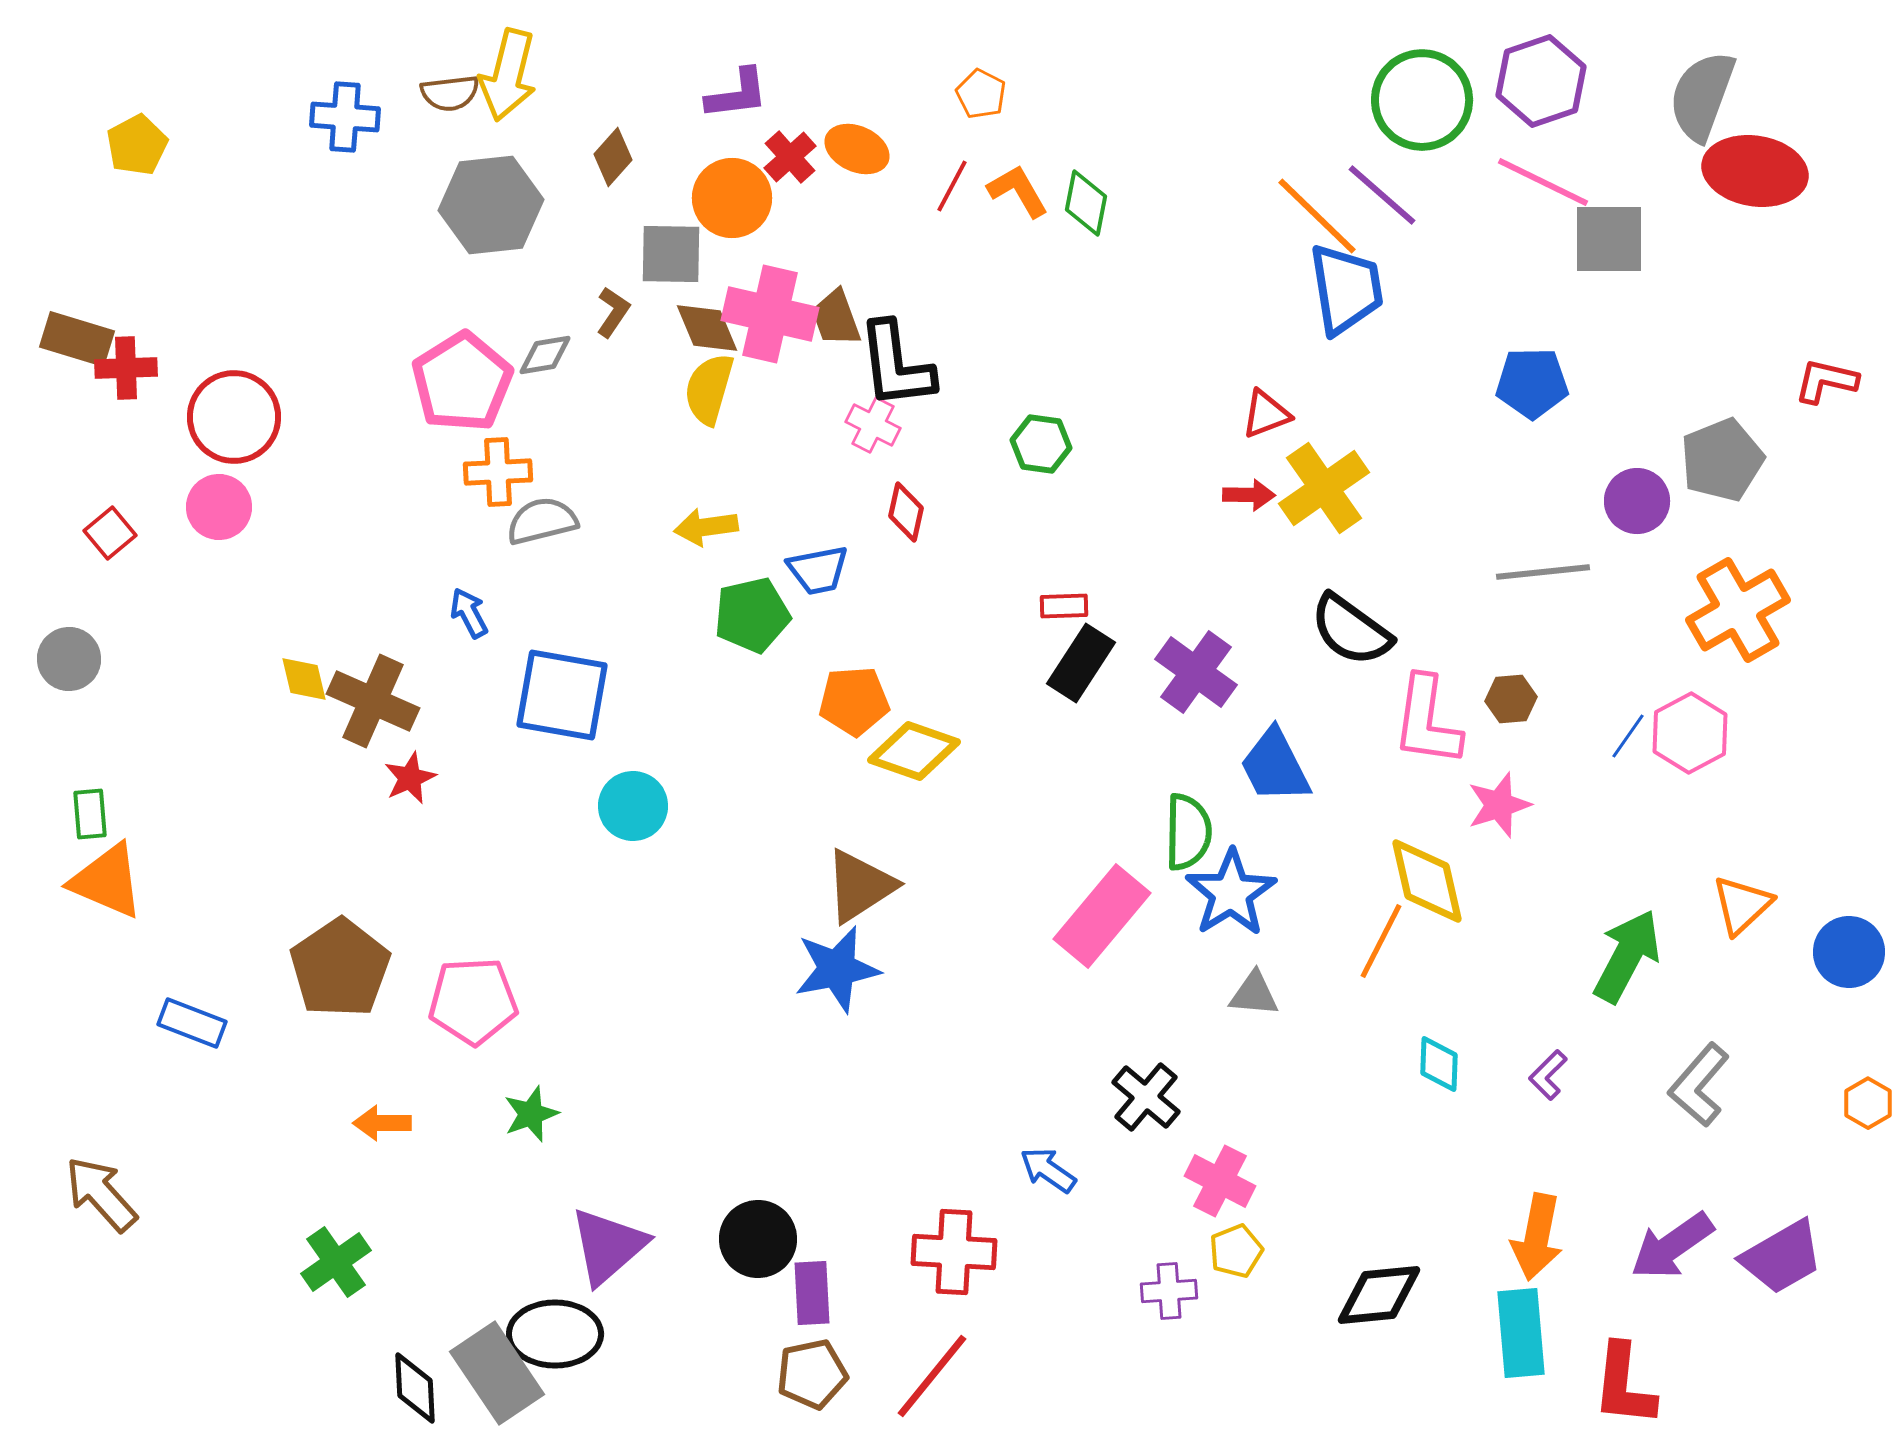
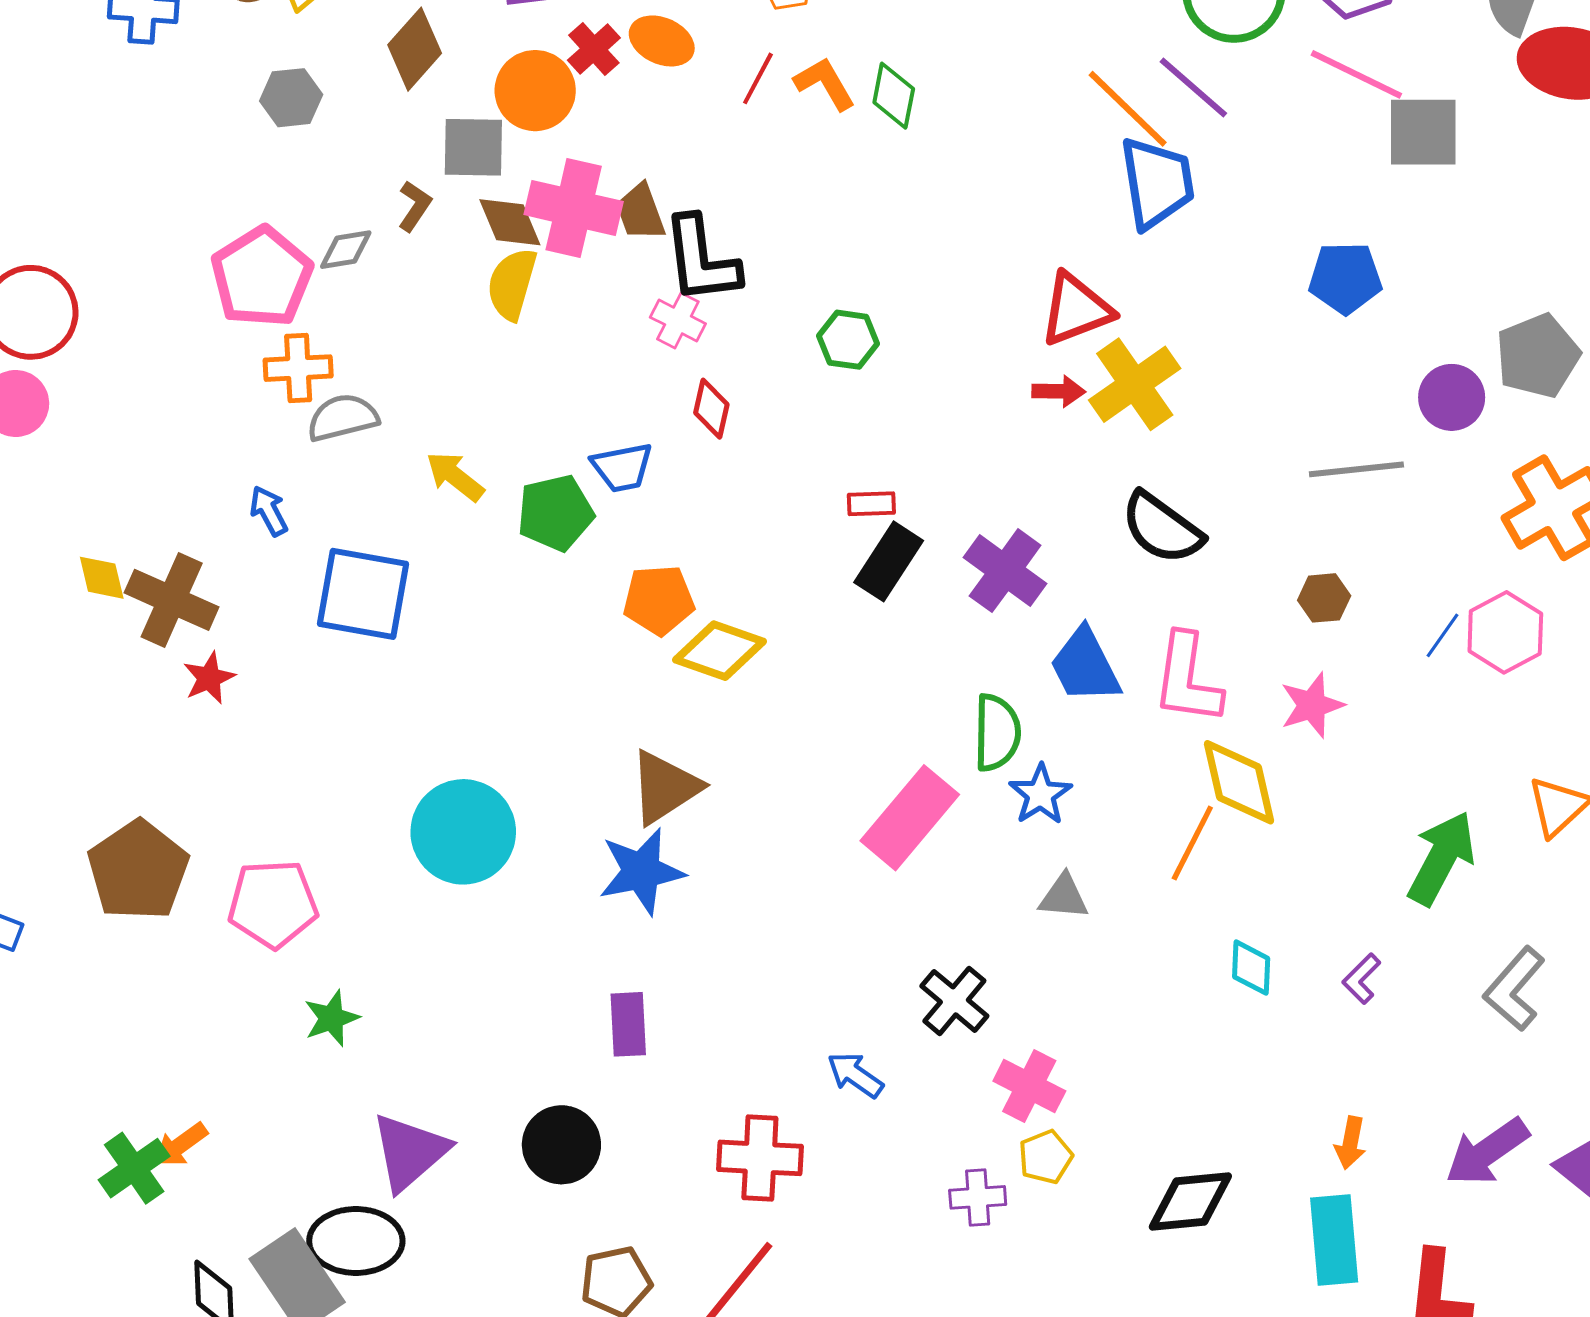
brown diamond: (613, 157) -> (415, 49), size x1.4
gray hexagon: (491, 205) -> (291, 98), size x0.6
red triangle: (1266, 414) -> (1076, 309), size x1.5
yellow arrow: (706, 527) -> (455, 476), moved, turned 46
pink L-shape: (1427, 721) -> (1187, 679), moved
cyan circle: (633, 806) -> (463, 832), moved, size x1.5
blue star: (1231, 893) -> (1040, 794), size x0.7
orange arrow: (382, 1123) -> (181, 1145), moved, turned -36
orange arrow: (1537, 1237) -> (1350, 1143), size x0.6
purple rectangle: (812, 1293) -> (628, 1024), moved

